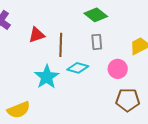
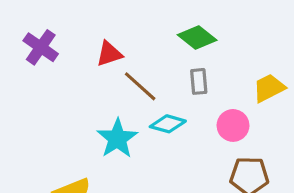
red triangle: (37, 35) -> (109, 54), moved
brown line: (61, 45) -> (140, 86), turned -50

